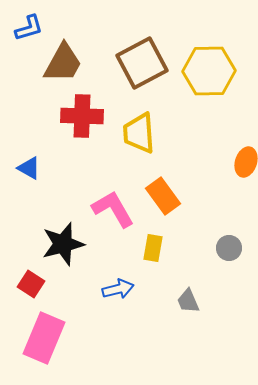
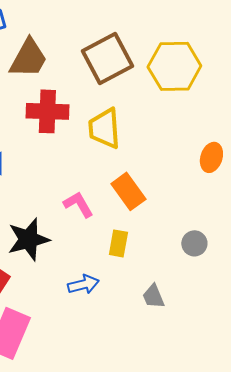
pink L-shape: (113, 209) -> (78, 204), size x0.7

